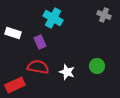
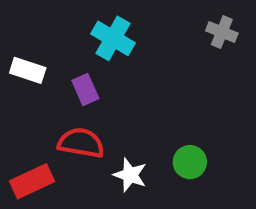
green circle: (97, 66) -> (190, 162), moved
white star: (67, 72) -> (130, 175), moved

